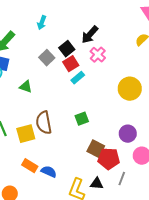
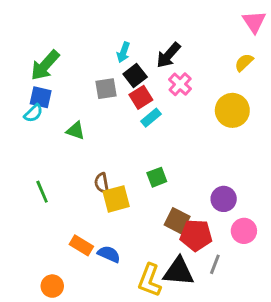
cyan arrow: (42, 23) -> (123, 52), moved
gray square: (47, 58) -> (106, 89), turned 35
yellow circle: (130, 89) -> (232, 110), moved
brown semicircle: (44, 123) -> (102, 183), size x0.6
yellow square: (26, 134) -> (116, 199), moved
black triangle: (97, 184) -> (179, 272), size x1.6

